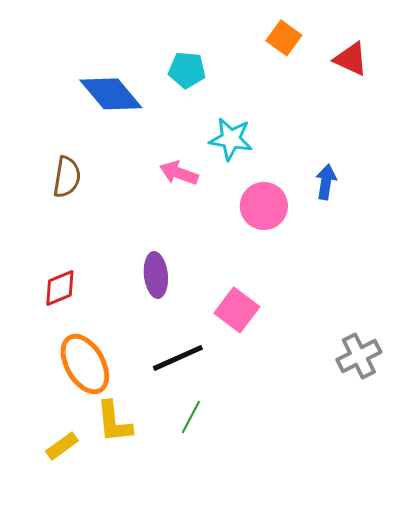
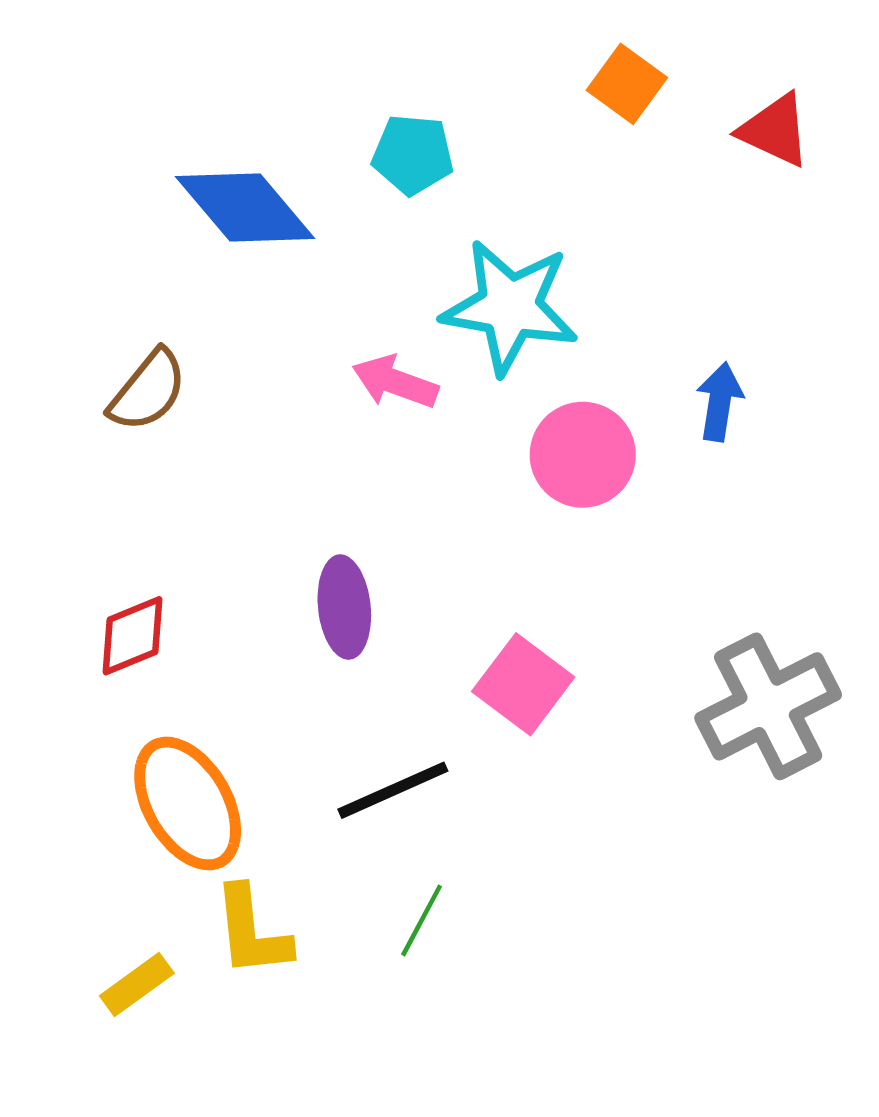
cyan star: (231, 139) -> (510, 307), size x1.4
brown semicircle: (67, 177) -> (148, 391), turned 30
gray cross: (359, 356) -> (768, 706), moved, size x1.4

